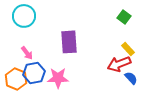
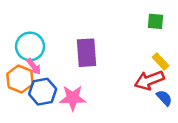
cyan circle: (24, 16) -> (30, 46), moved
green square: (124, 17) -> (155, 21), turned -32
orange hexagon: (16, 79) -> (20, 79), moved

